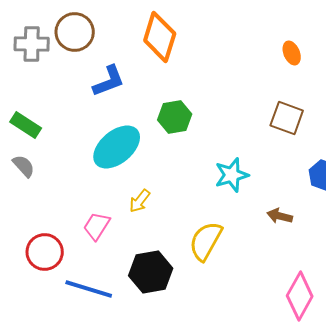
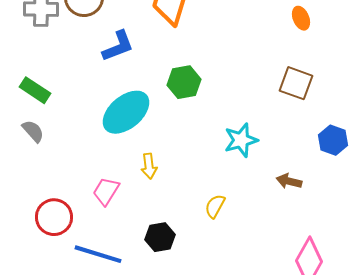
yellow arrow: (140, 201) -> (149, 166), turned -45
yellow semicircle: (206, 241) -> (215, 206), size x0.6
black hexagon: (151, 272) -> (160, 237), size x0.7

